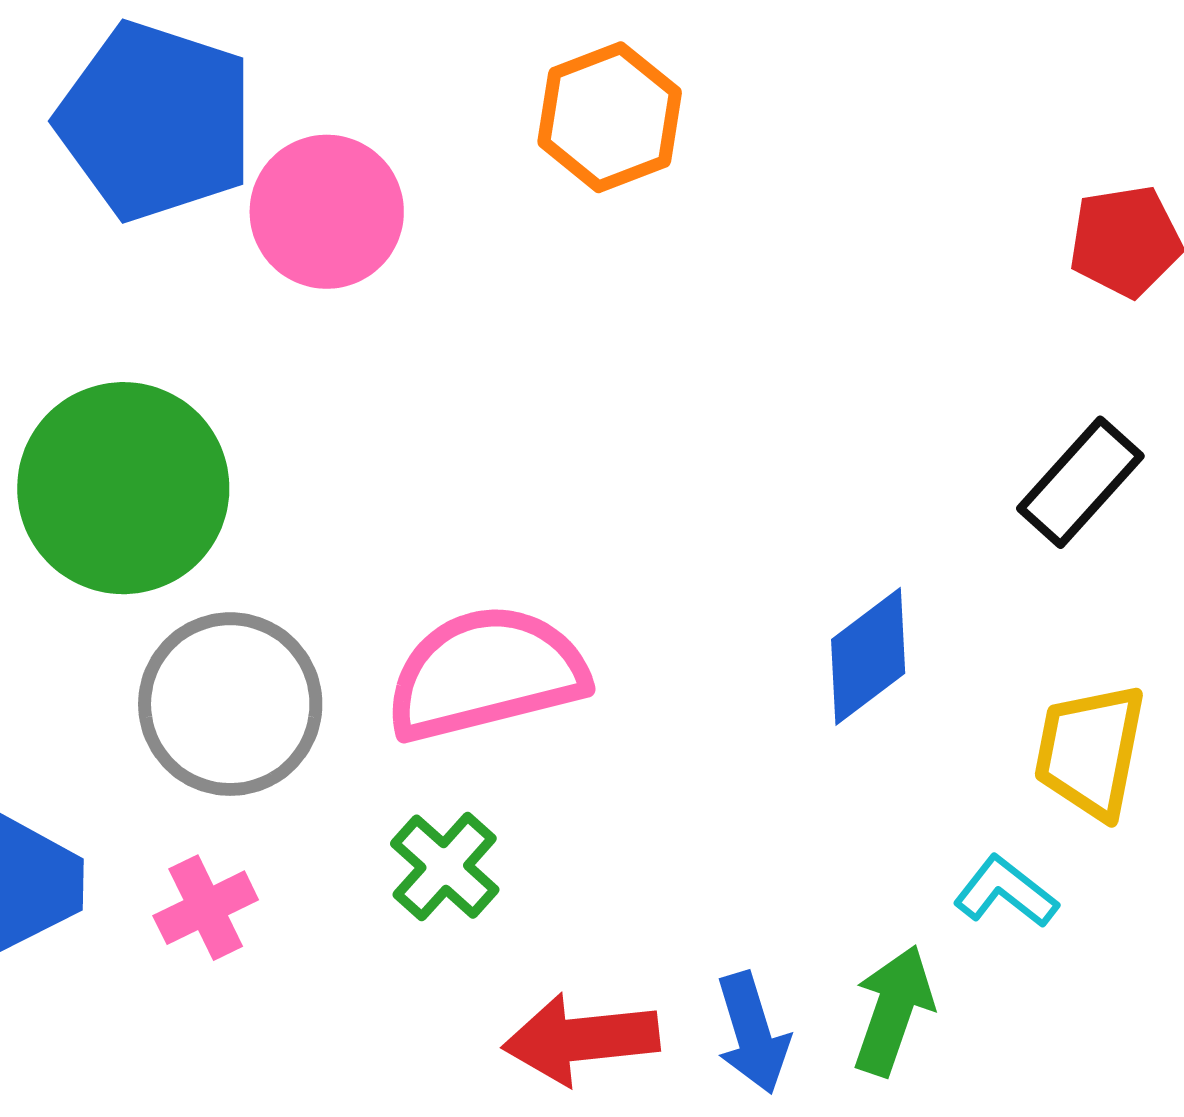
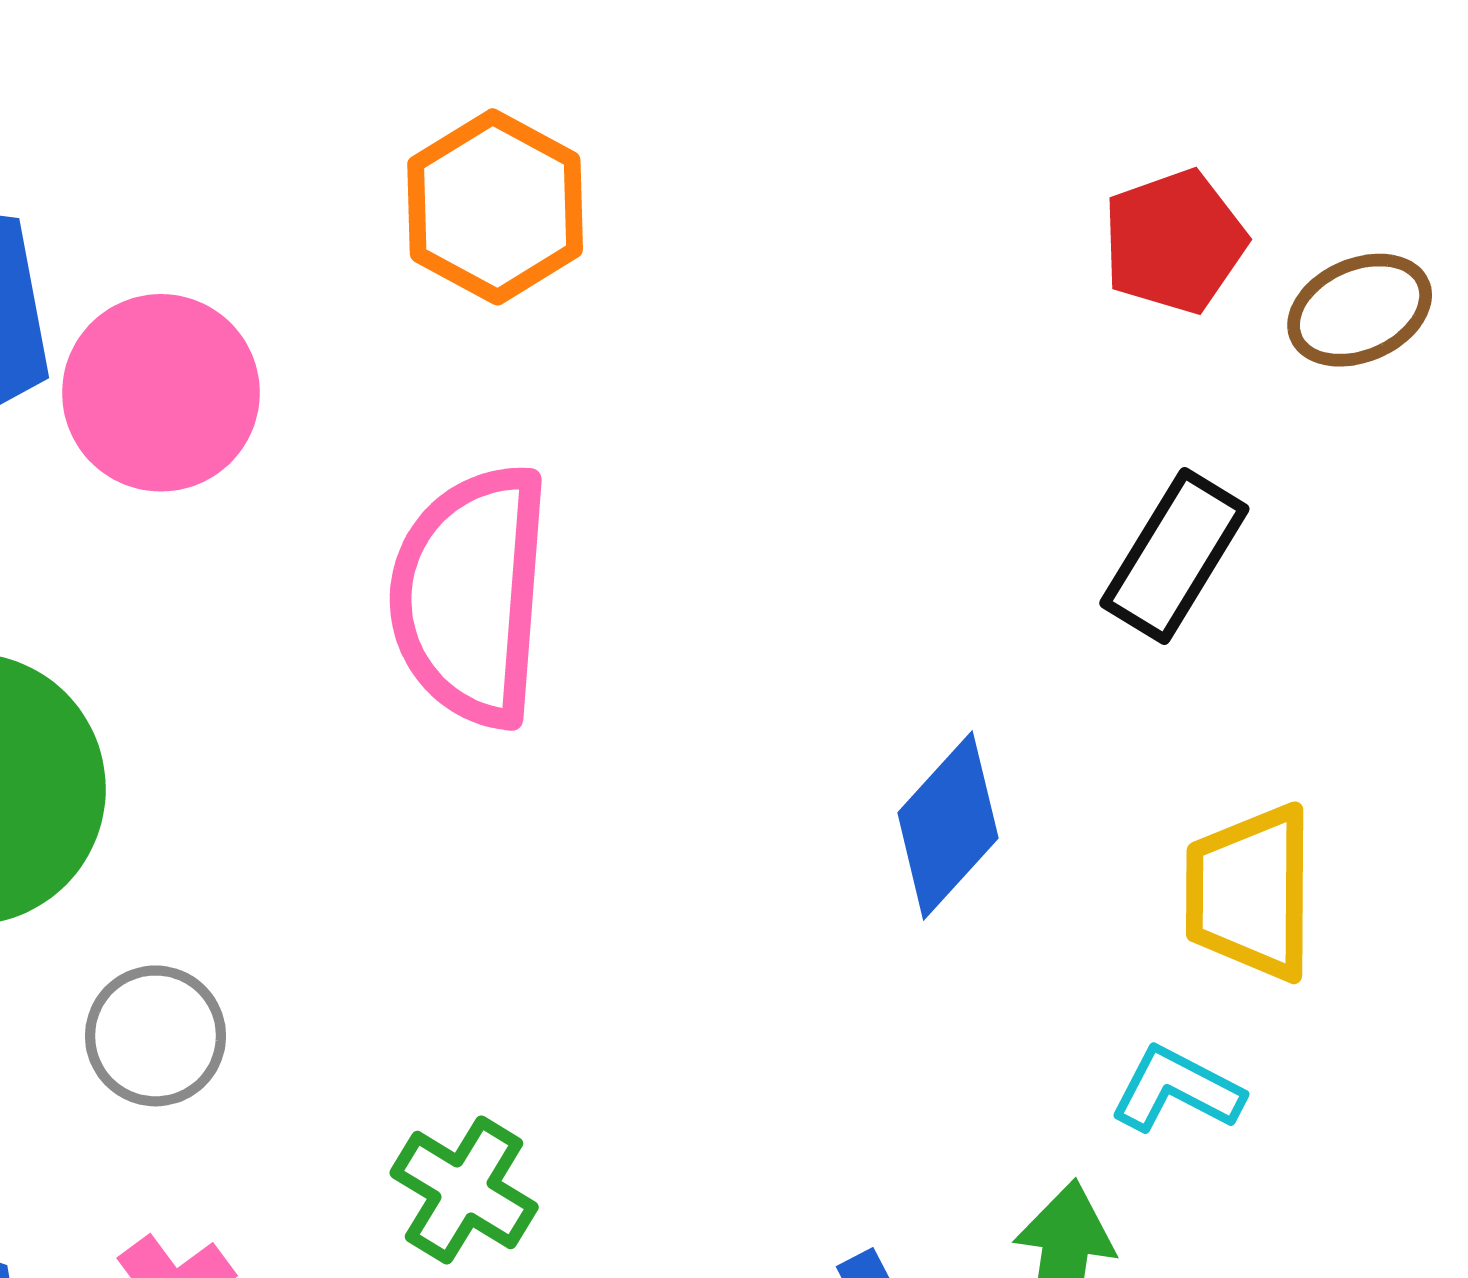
pink semicircle: (486, 673) -> (470, 596), moved, turned -61
gray circle: (230, 704) -> (155, 1036), size x0.6

